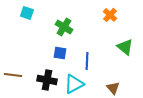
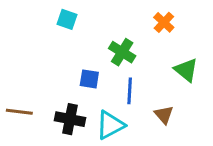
cyan square: (27, 13) -> (67, 19), moved
green cross: (64, 27) -> (122, 52), moved
brown triangle: (113, 88) -> (164, 115), moved

